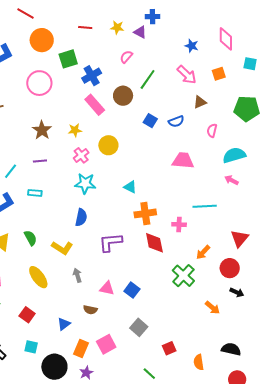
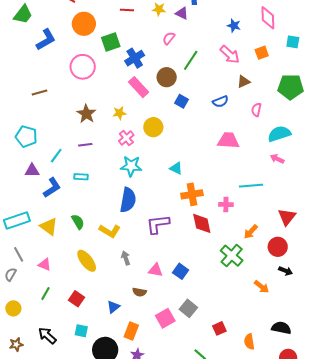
blue square: (150, 121) -> (181, 101), moved
blue semicircle: (81, 217) -> (128, 200), size x1.4
pink square: (106, 344) -> (165, 318), moved

